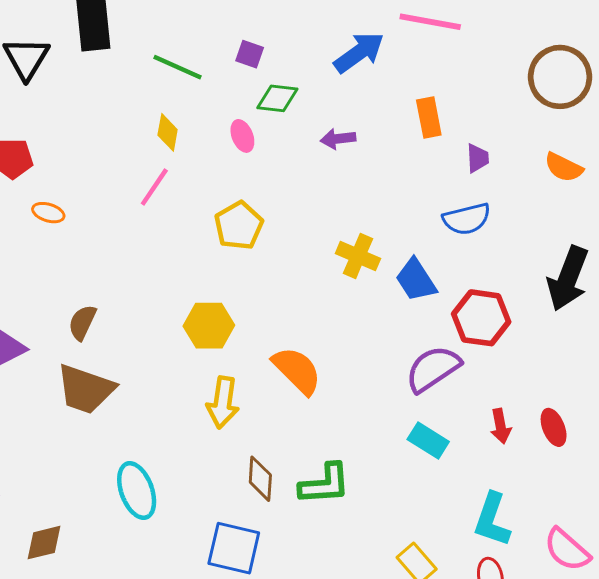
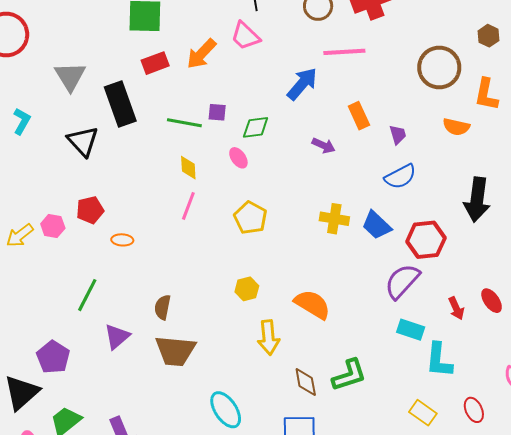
purple square: (250, 54) -> (217, 112), moved
purple arrow: (338, 139) -> (324, 145), moved, turned -135
yellow hexagon: (209, 326) -> (247, 289), size x0.7
cyan L-shape: (492, 520) -> (439, 360), moved

